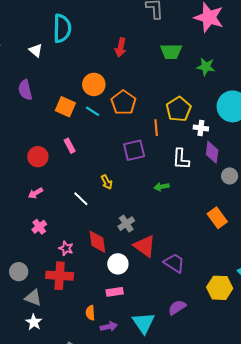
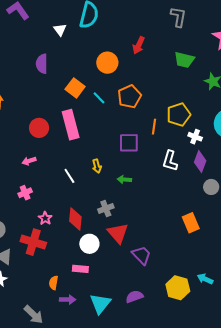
orange circle: (94, 84) -> (107, 63), moved
pink rectangle: (70, 146) -> (71, 125), size x2.0
green arrow: (162, 187) -> (124, 180), moved

